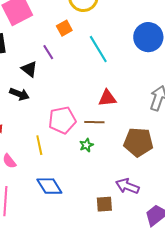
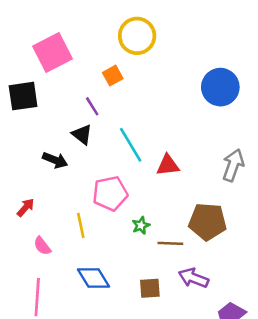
cyan line: (98, 49) -> (131, 145), moved
black triangle: (29, 69) -> (82, 134), moved
brown line: (94, 122) -> (170, 243), moved
brown square: (104, 204) -> (150, 288), moved

